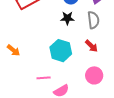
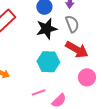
black star: (67, 18) -> (47, 29), size x1.5
red arrow: (91, 46) -> (77, 50), size x1.6

